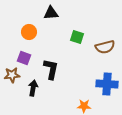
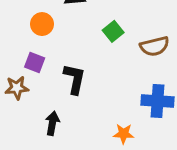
green square: (77, 37) -> (113, 31), turned 32
black arrow: (33, 88) -> (52, 123), moved

